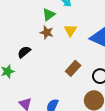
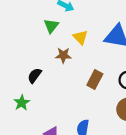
brown star: (47, 32) -> (63, 55), moved

